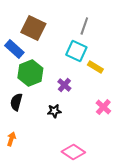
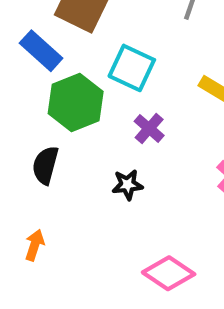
cyan square: (76, 51) -> (132, 68), moved

